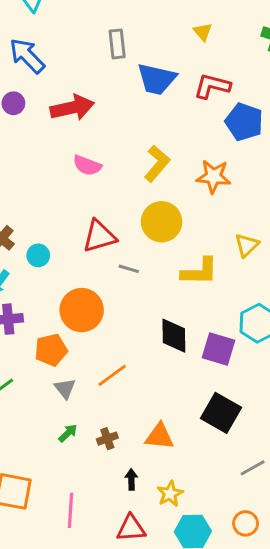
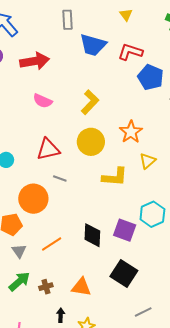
orange star: (213, 177) -> (131, 132), moved, turned 30
gray line: (129, 269) -> (60, 178), moved
black diamond: (174, 336) -> (92, 235), moved
green arrow: (68, 433) -> (19, 281), size x1.6

